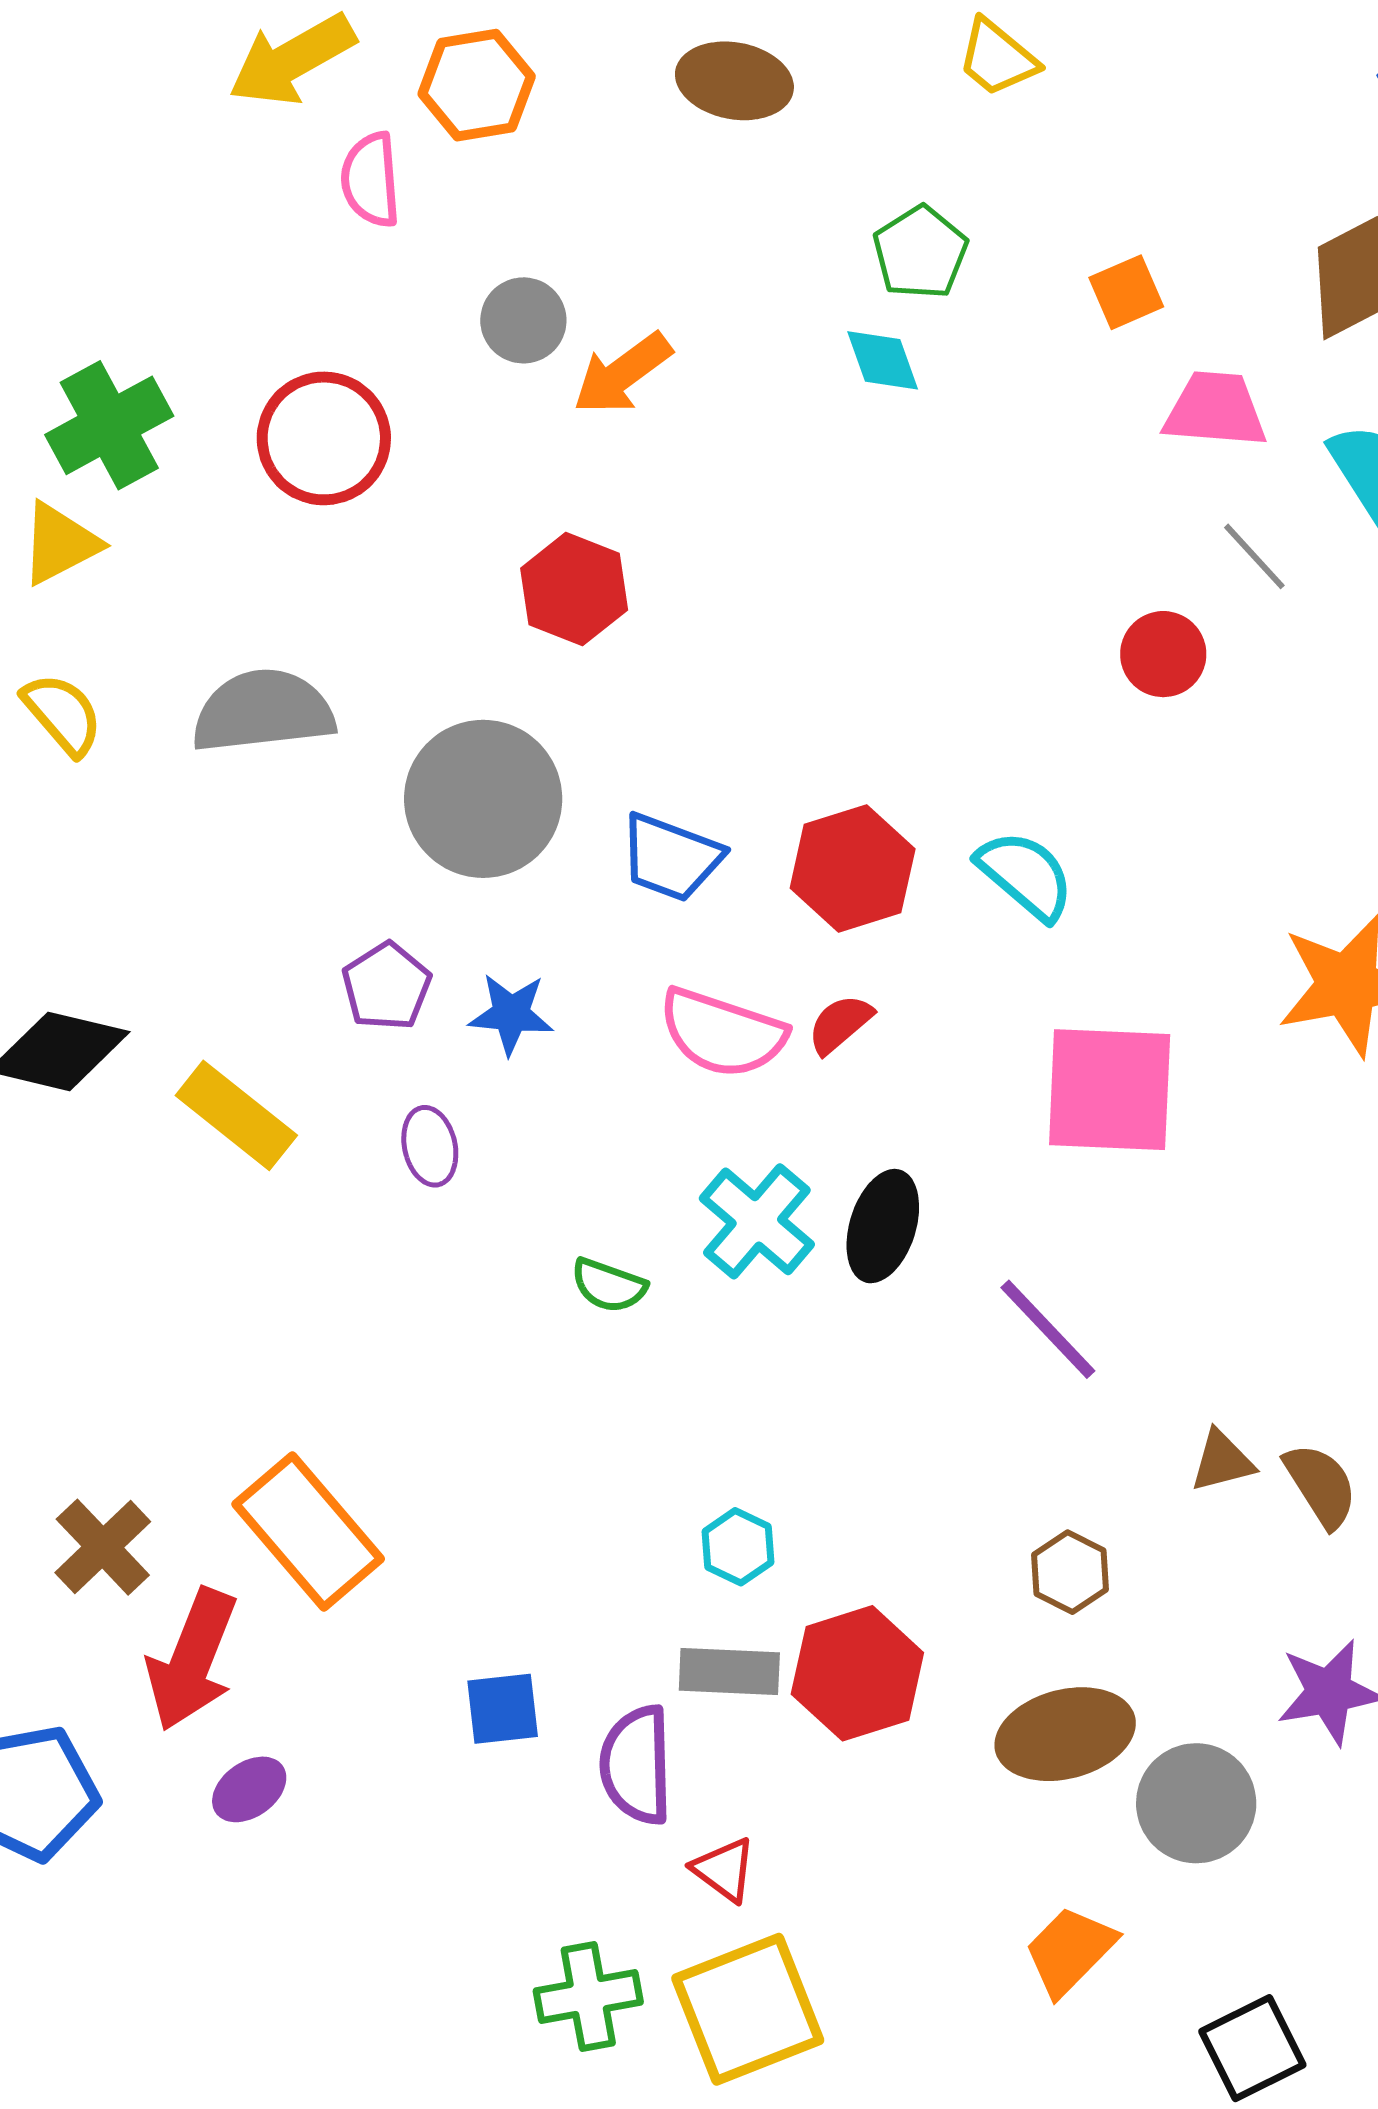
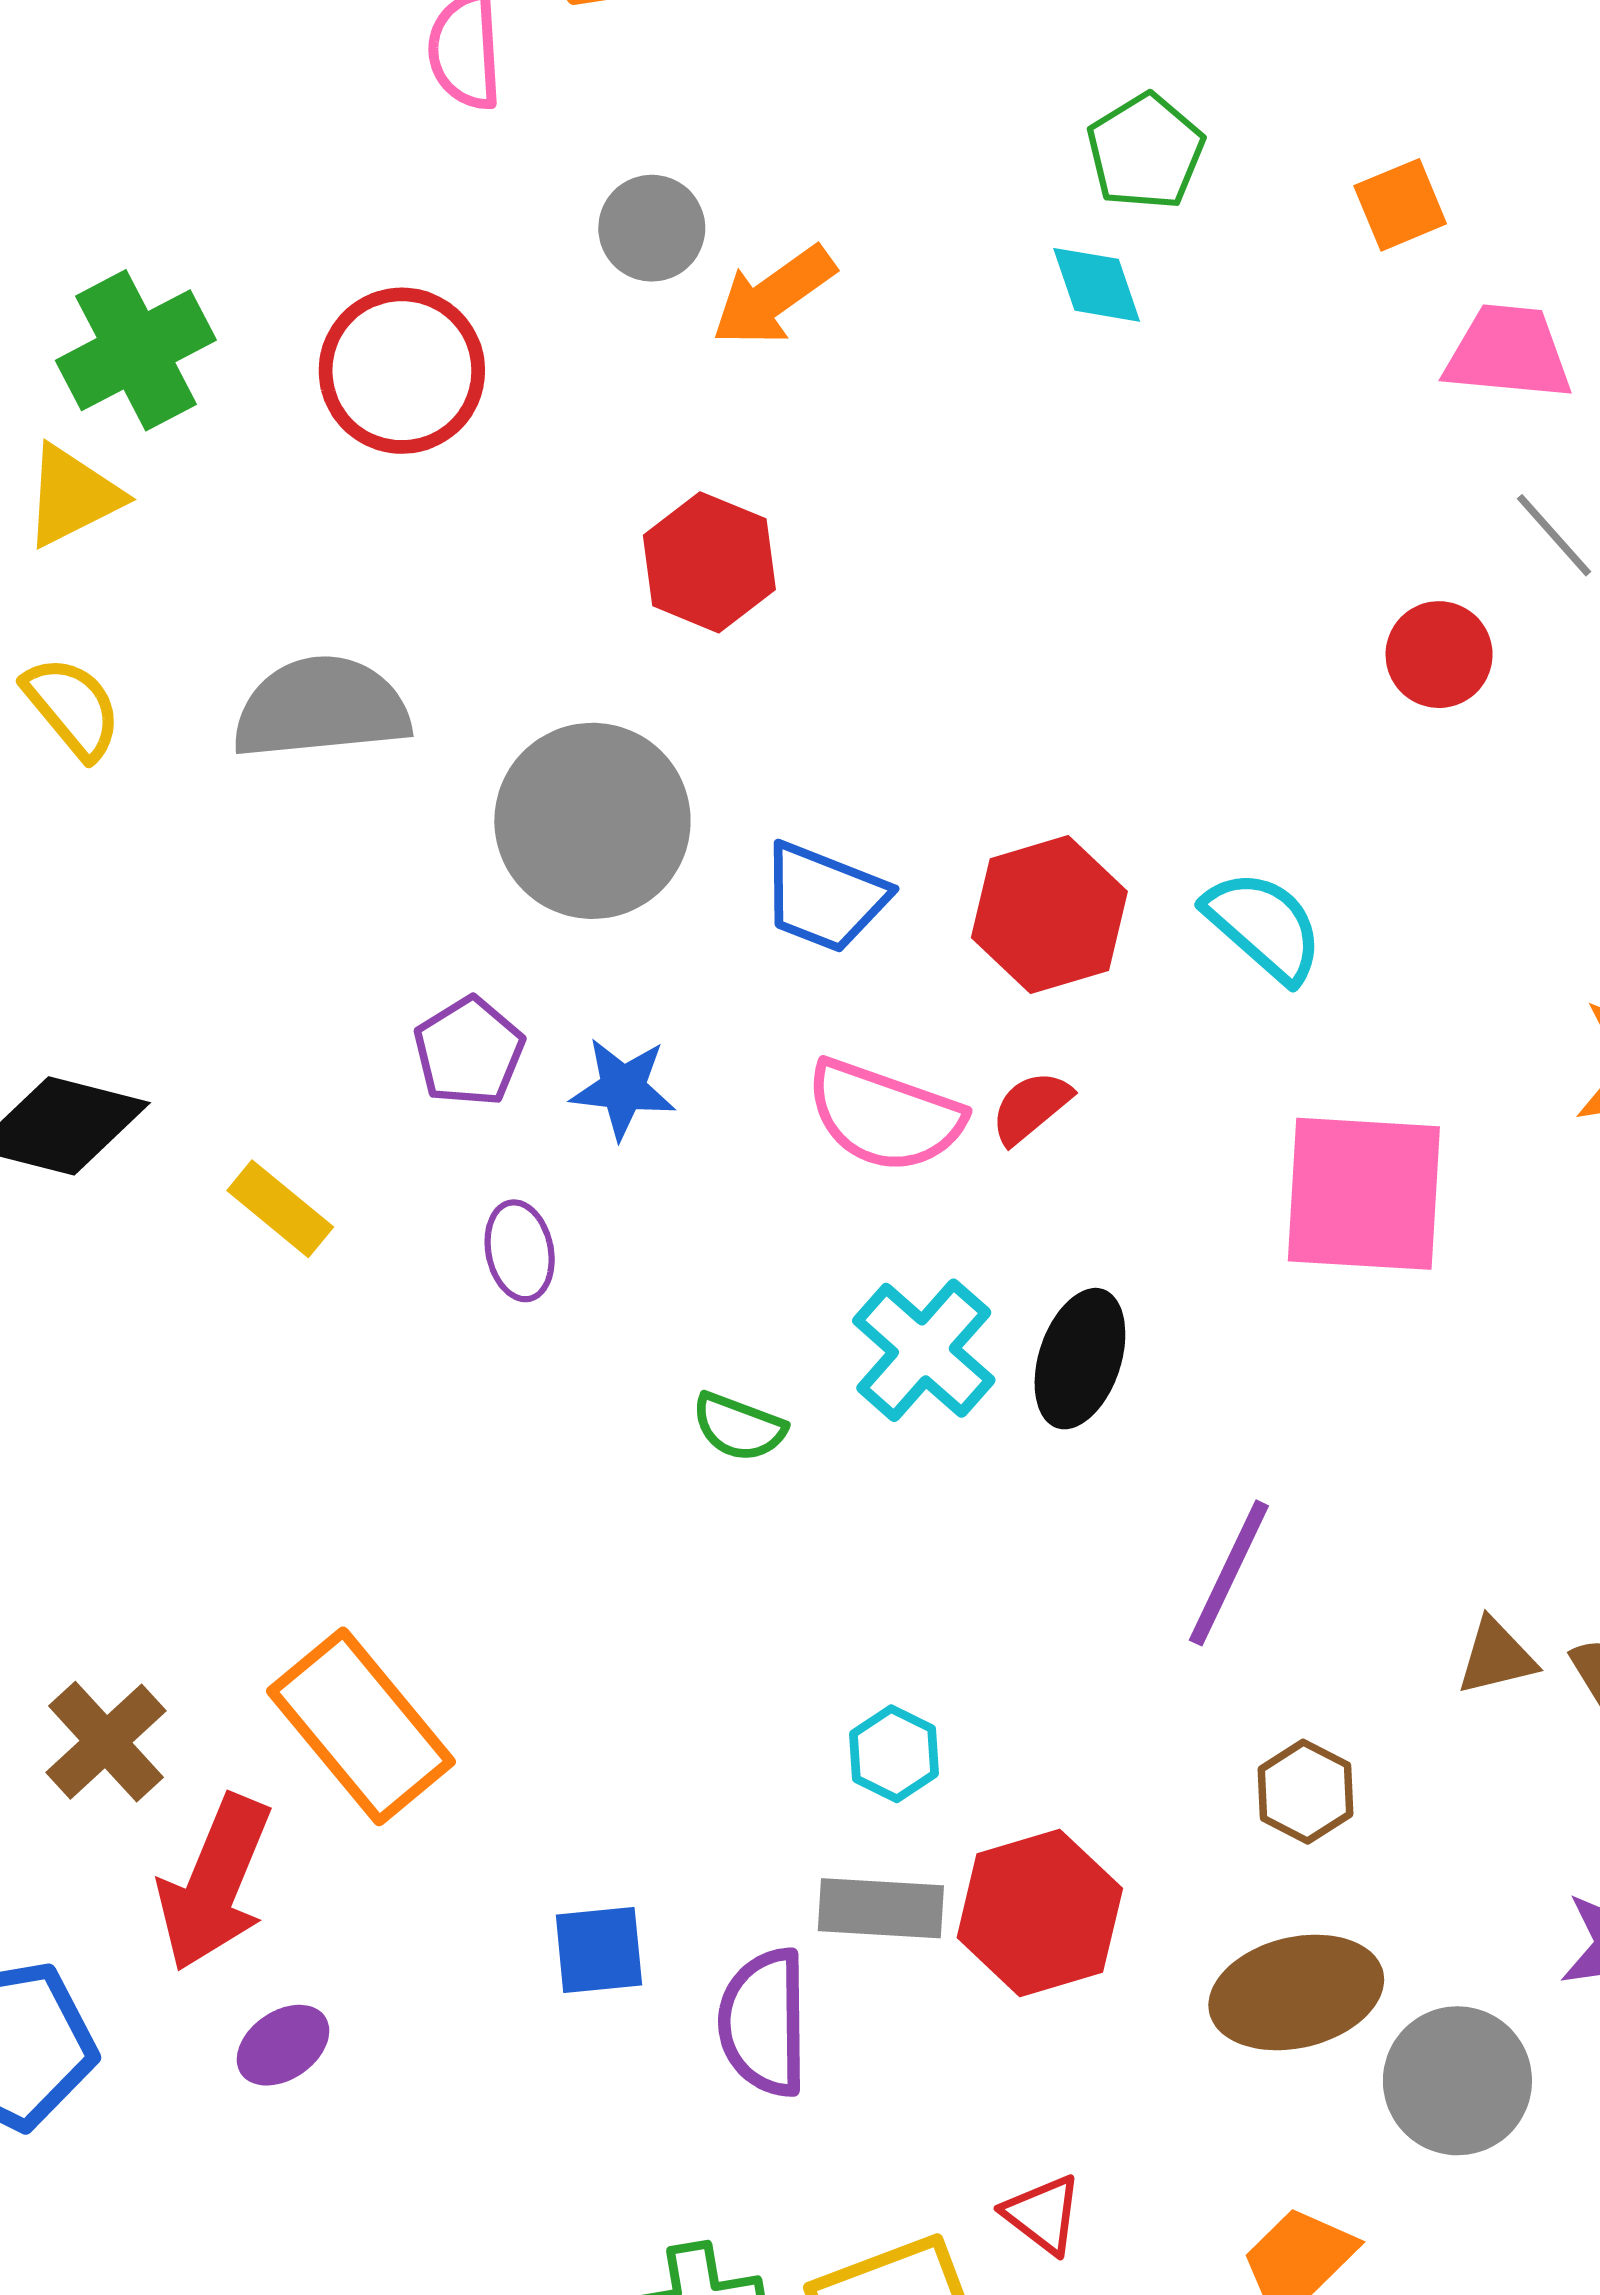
yellow rectangle: (236, 1115) -> (280, 1209), size x0.7
purple line: (1048, 1329) -> (1229, 1573), moved, turned 68
red triangle: (724, 1870) -> (1043, 2214), moved

